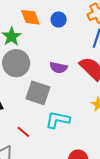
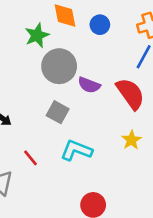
gray circle: (16, 63) -> (59, 66), moved
gray square: (38, 93) -> (58, 112), size x0.7

